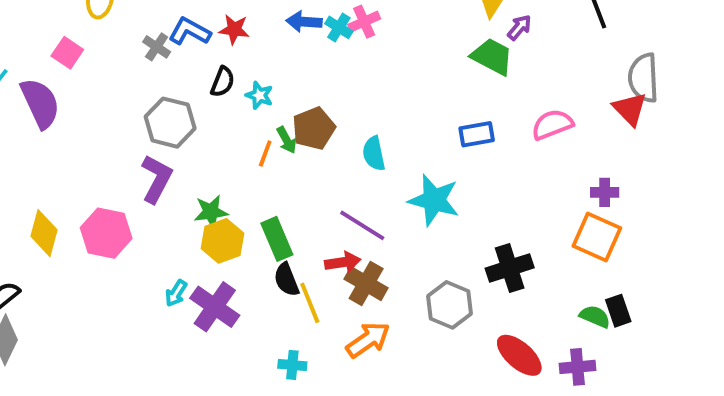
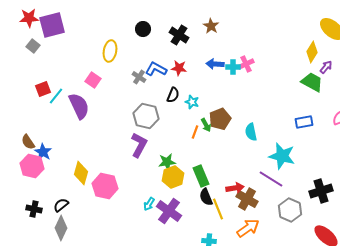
cyan cross: (339, 27) -> (233, 67), turned -32
purple line: (362, 225) -> (271, 179), moved
pink hexagon: (106, 233) -> (105, 186), moved

